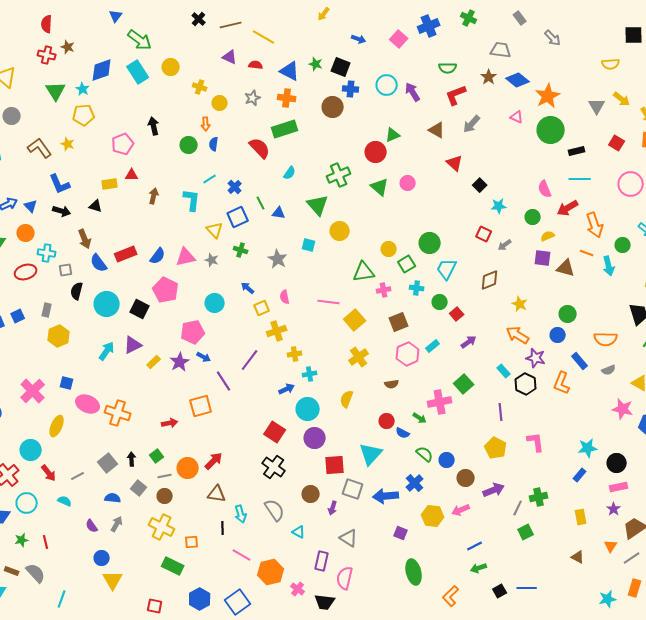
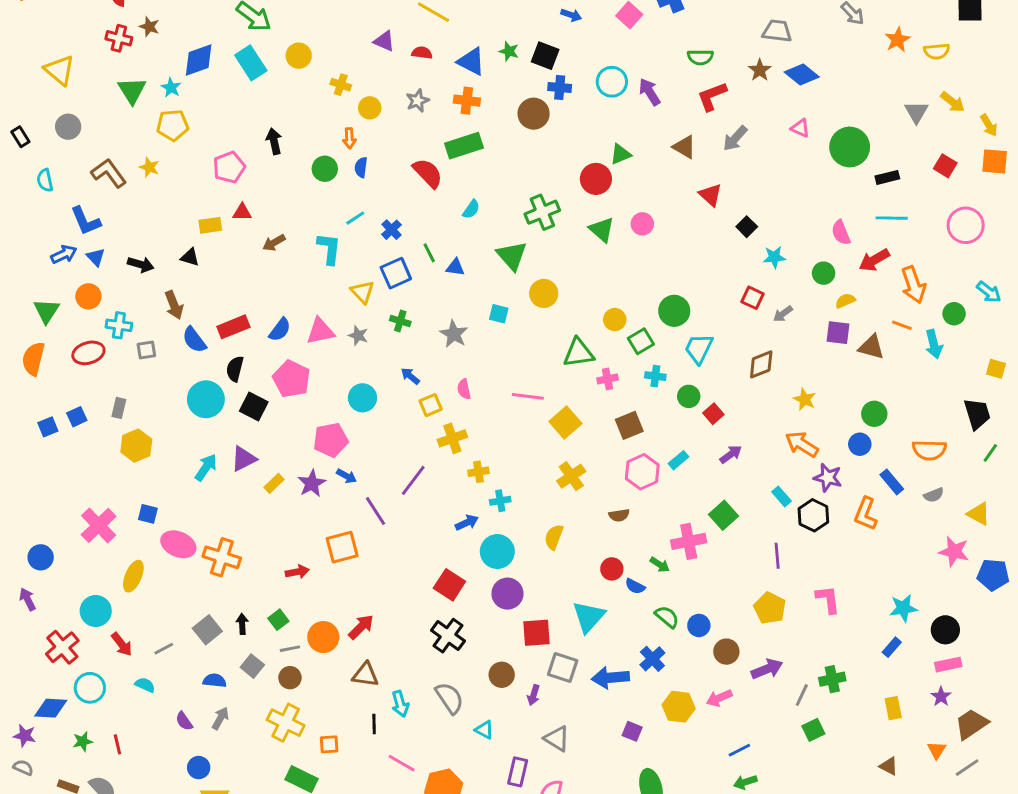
orange star: (548, 96) -> (897, 40), moved, size x0.7
blue L-shape: (60, 184) -> (86, 221), moved
brown arrow: (154, 196) -> (274, 243), turned -133
black semicircle: (77, 291) -> (235, 369), moved

